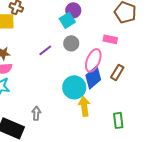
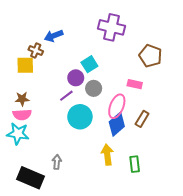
purple circle: (73, 10) -> (76, 78), moved
cyan circle: (74, 87) -> (80, 117), moved
green rectangle: (118, 120) -> (135, 164), moved

